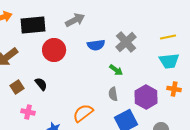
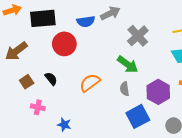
gray arrow: (75, 20) -> (110, 13), moved
blue semicircle: (96, 45) -> (86, 21), moved
green arrow: (116, 70) -> (128, 64), size x1.5
orange semicircle: (83, 113) -> (90, 83), moved

